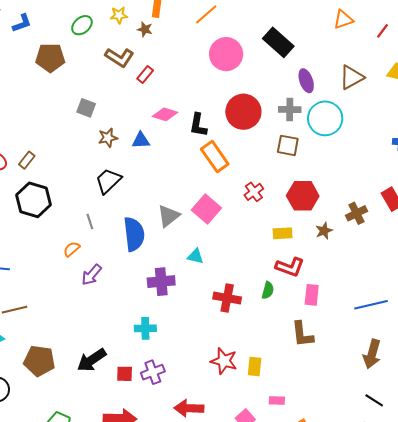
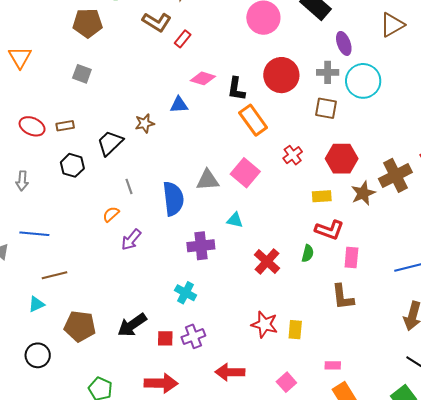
brown triangle: (352, 77) -> (392, 25), moved
gray square: (86, 108) -> (82, 74), moved
brown star: (108, 138) -> (145, 123), moved
brown rectangle: (27, 160) -> (65, 126), turned 42
black trapezoid: (108, 181) -> (110, 143), moved
black hexagon: (33, 200) -> (72, 165), size x0.7
brown cross: (356, 213) -> (395, 175), size x1.5
gray triangle: (169, 216) -> (208, 180), turned 35
brown star: (324, 231) -> (363, 193), size x1.4
red cross: (227, 298) -> (267, 261), turned 32
cyan cross: (145, 328) -> (186, 293), turned 30
pink rectangle: (277, 400) -> (333, 365), moved

